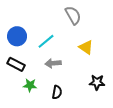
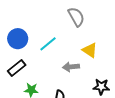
gray arrow: (53, 63) -> (71, 67), moved
black rectangle: (16, 64) -> (17, 68), turned -66

